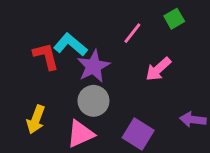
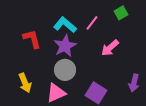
cyan L-shape: (70, 45) -> (65, 25), moved
yellow arrow: (36, 120) -> (25, 83), turned -42
purple arrow: (193, 120) -> (134, 83), turned -84

